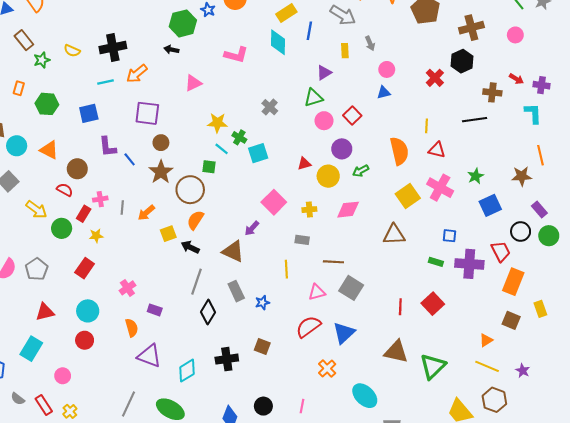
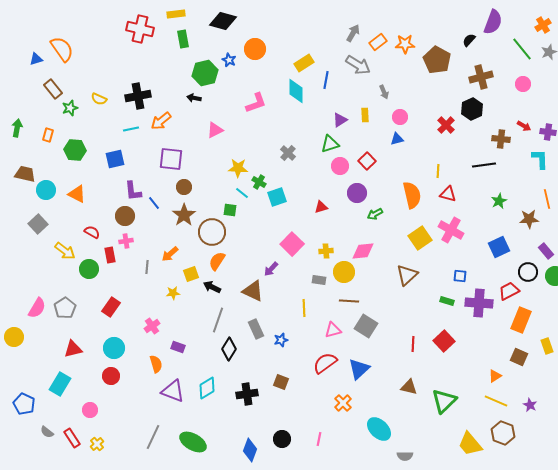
yellow rectangle: (345, 51) -> (365, 115), moved
pink L-shape: (236, 55) -> (256, 103), turned -35
brown circle: (77, 169) -> (125, 216), moved
yellow circle: (328, 176) -> (344, 272), moved
green star: (476, 176) -> (499, 201), moved
gray line: (122, 207) -> (147, 267), moved
red rectangle: (84, 214) -> (110, 255), turned -42
brown triangle: (394, 235) -> (407, 275), turned -40
yellow star: (96, 236) -> (173, 293), moved
red trapezoid: (501, 251) -> (509, 291), turned -90
brown triangle: (396, 352) -> (409, 387), size x0.7
cyan diamond: (187, 371) -> (207, 388), moved

